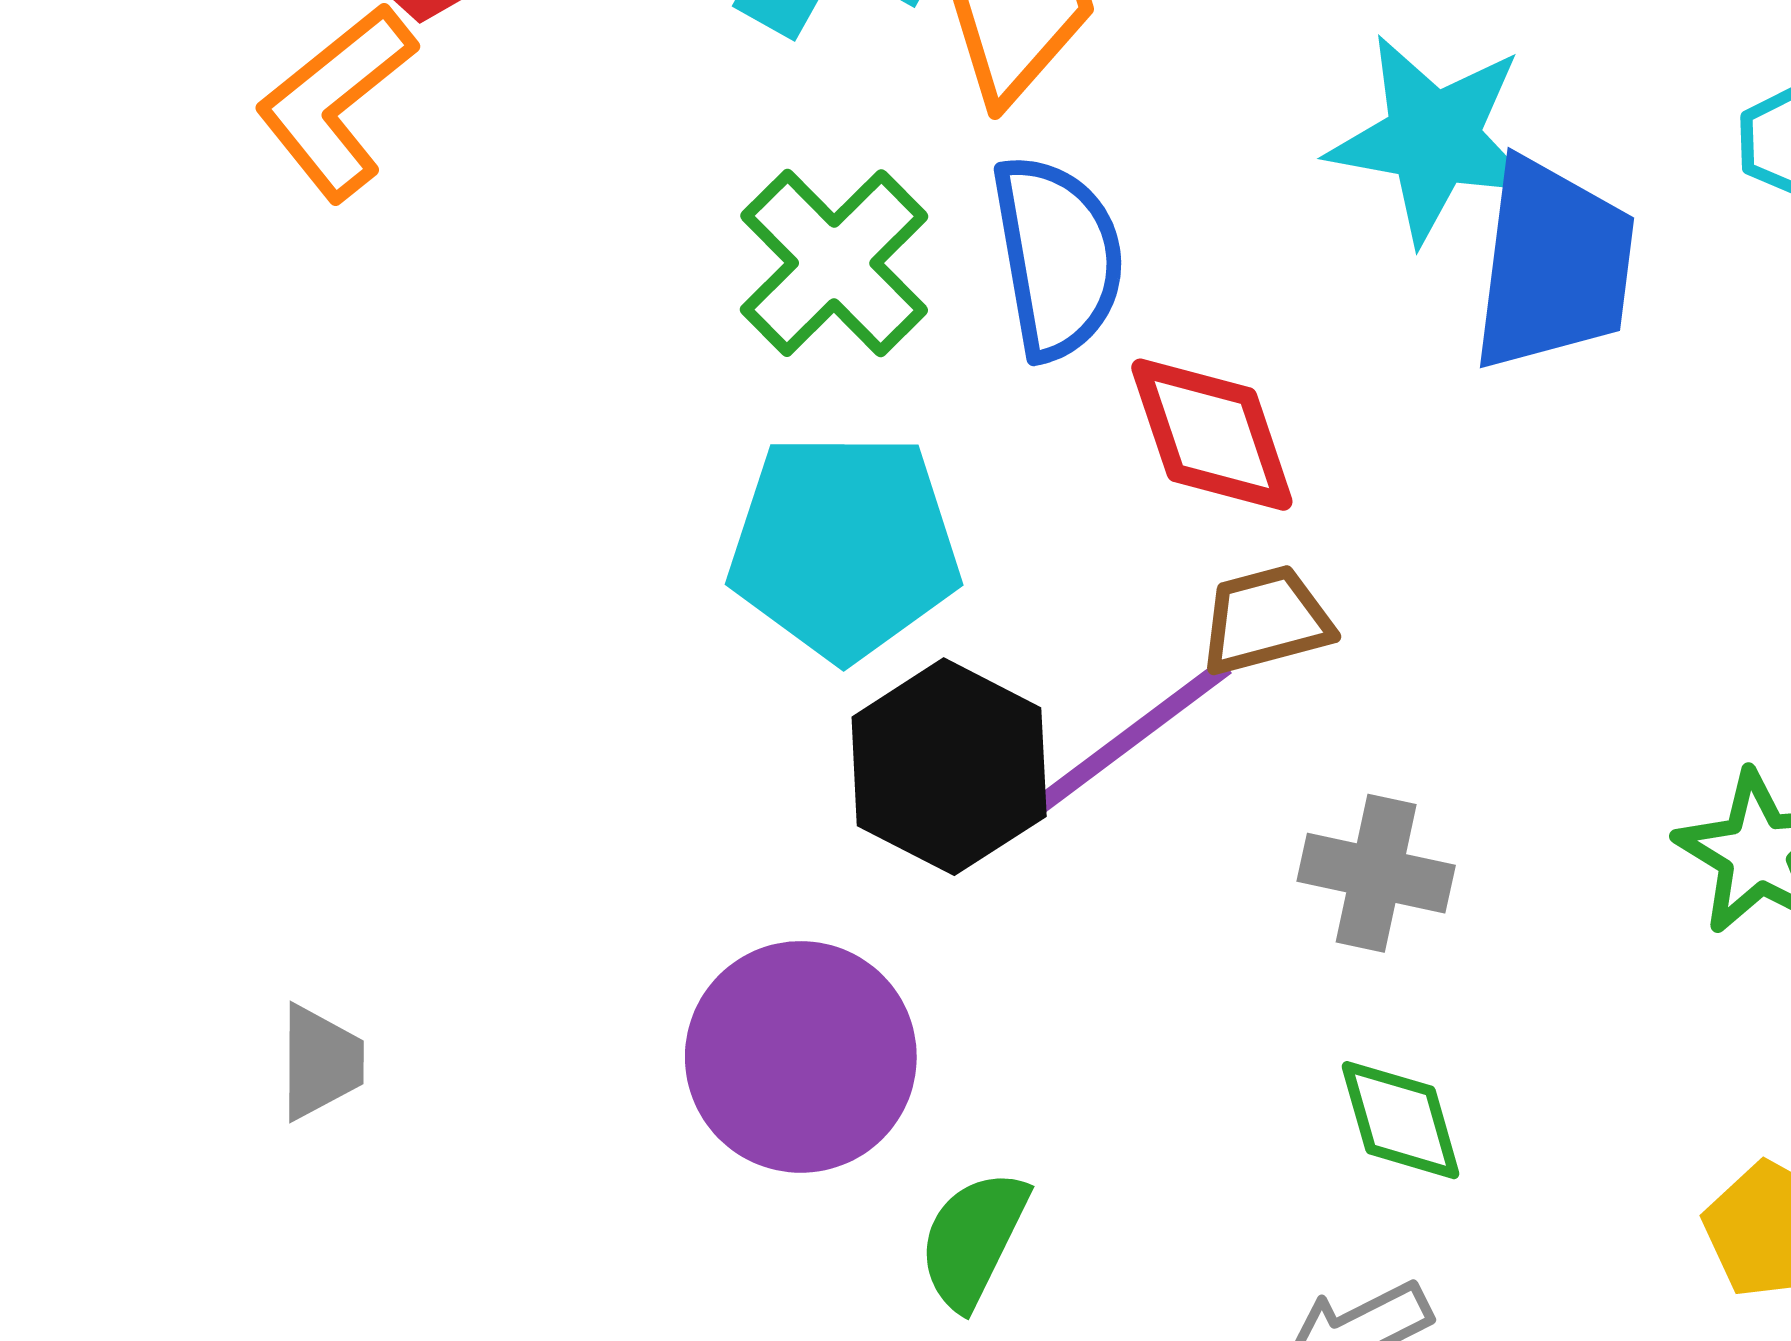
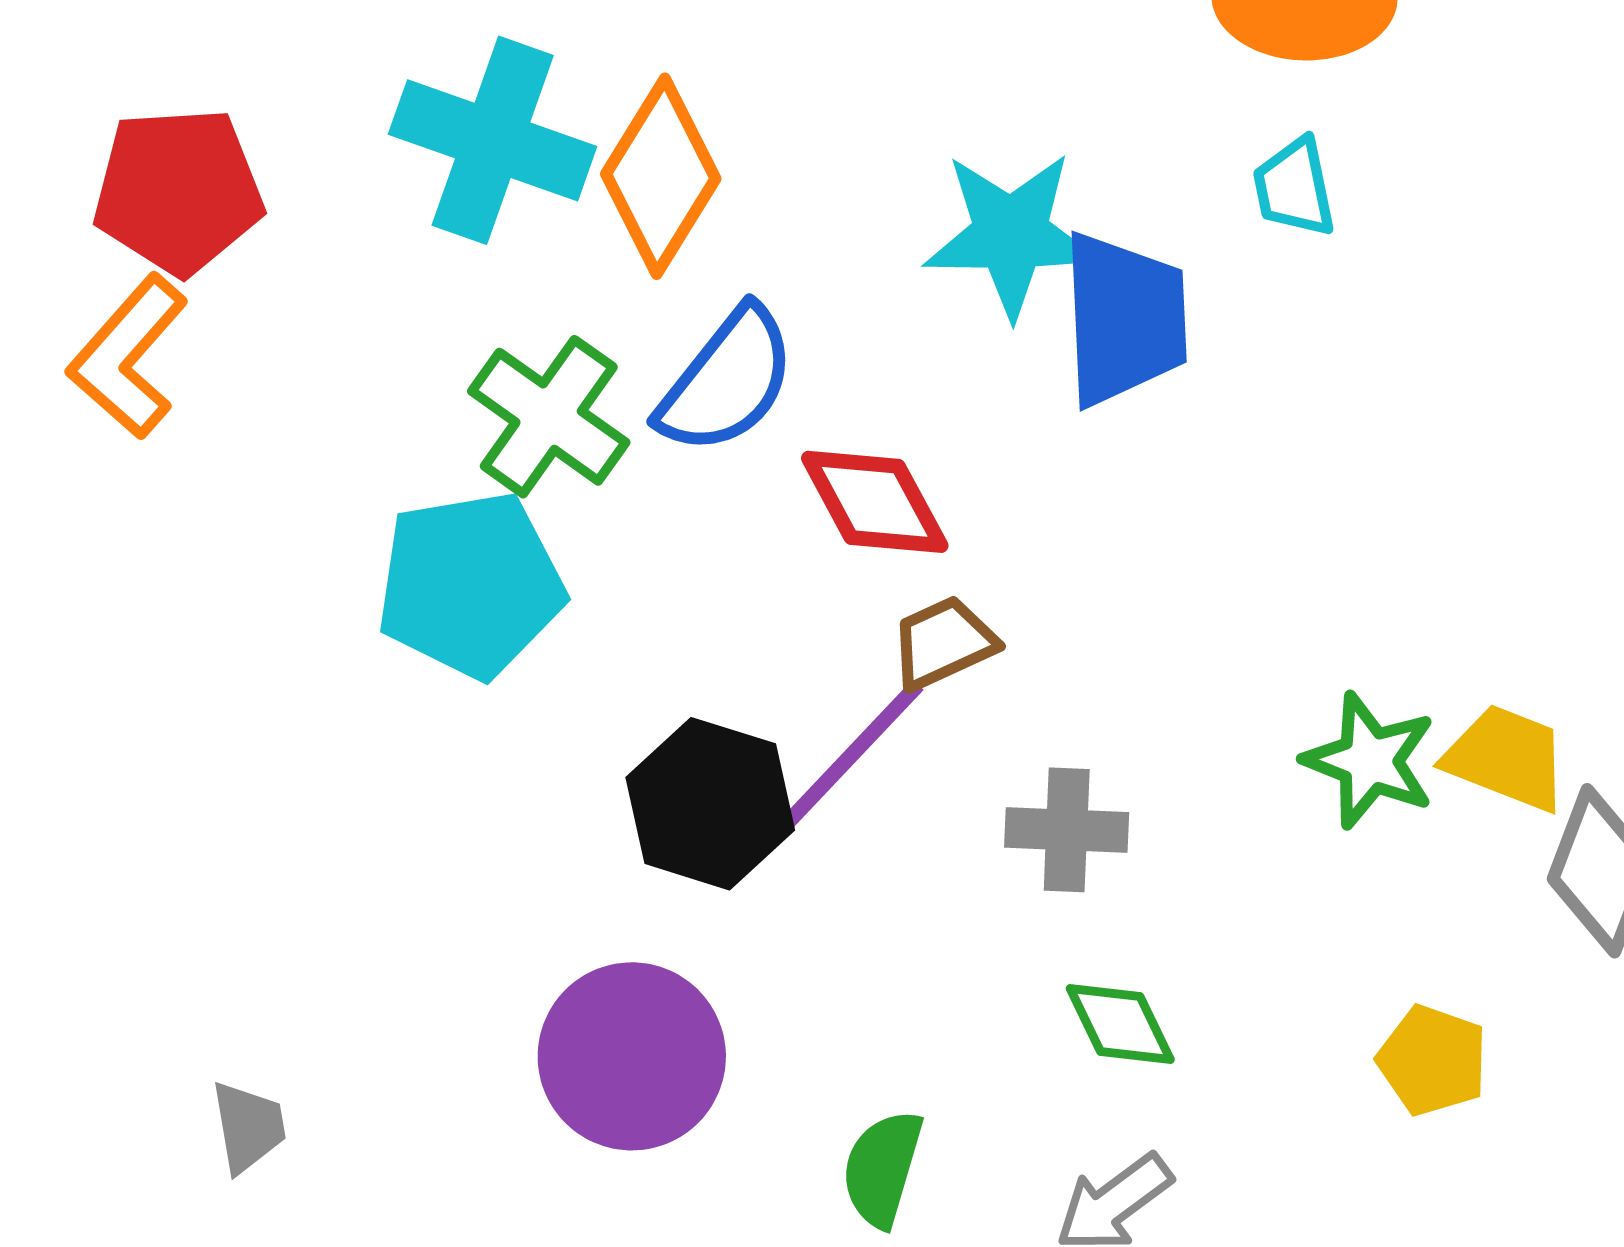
blue semicircle: (1058, 257) -> (727, 381), turned 58
cyan pentagon: (844, 546) -> (471, 585), moved
green semicircle: (973, 1239) -> (882, 1168), moved

